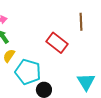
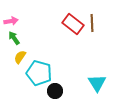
red rectangle: (57, 43) -> (73, 24), moved

